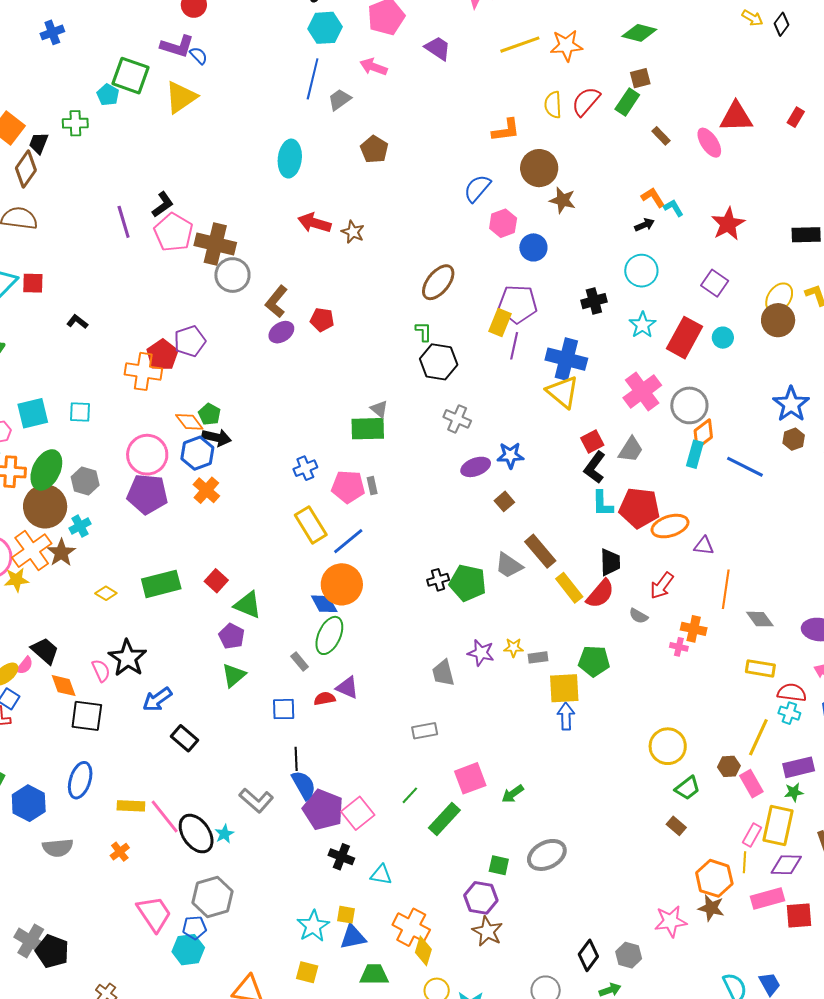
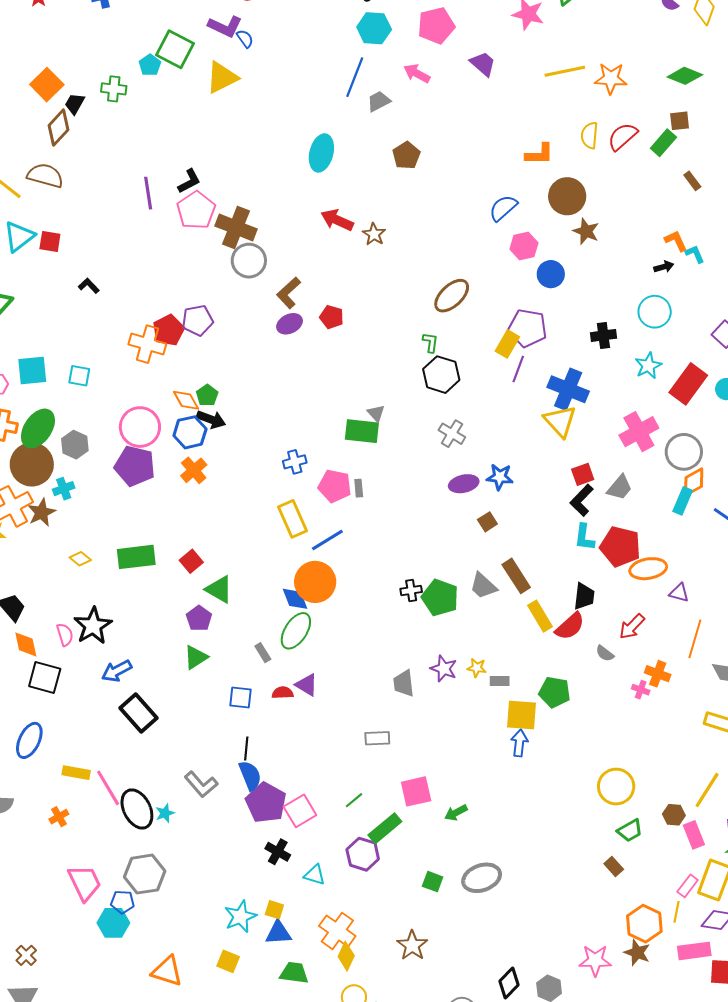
black rectangle: (185, 738) -> (138, 713), size x1.4
purple hexagon: (481, 898) -> (363, 854), moved

